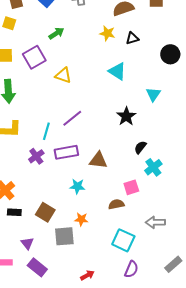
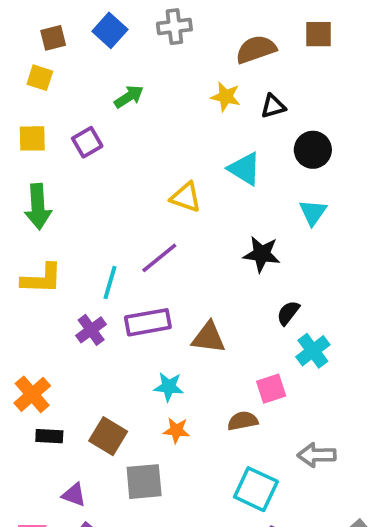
black circle: (170, 54) -> (313, 150), moved
purple square: (34, 57) -> (87, 142), size x0.7
yellow triangle: (63, 75) -> (186, 197), moved
black star: (126, 116) -> (262, 254), turned -30
orange star: (81, 219) -> (176, 430), moved
purple triangle: (27, 243) -> (74, 495), turned -32

